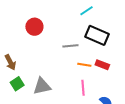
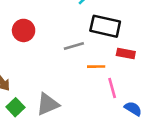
red rectangle: (102, 65) -> (126, 54), moved
pink line: (83, 88) -> (112, 88), moved

